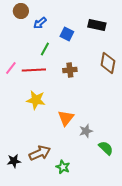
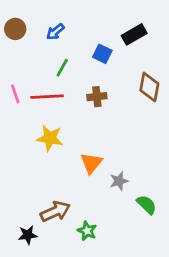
brown circle: (21, 11) -> (15, 29), moved
black rectangle: (97, 25) -> (134, 34), turned -42
blue square: (67, 34) -> (102, 54), moved
pink line: (11, 68) -> (15, 94), turned -56
black star: (14, 161) -> (28, 235), moved

